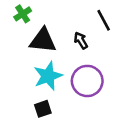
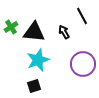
green cross: (23, 14) -> (11, 27), moved
purple circle: (87, 81) -> (83, 64), moved

